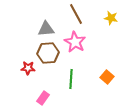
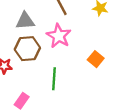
orange square: (107, 77) -> (96, 59), moved

